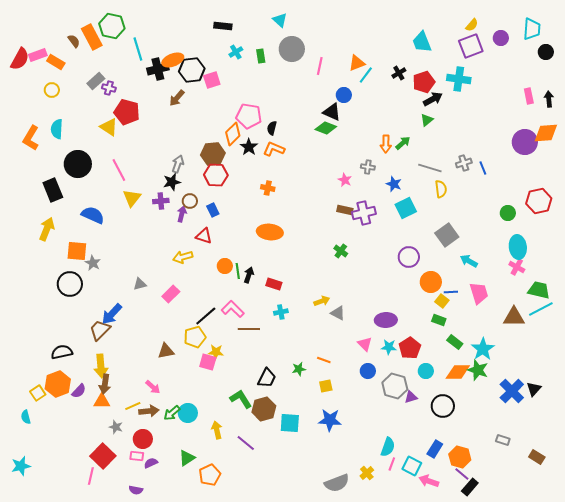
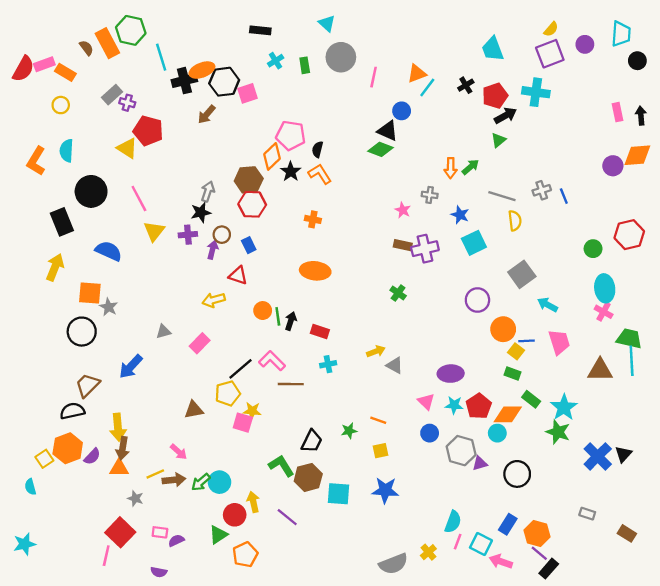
purple circle: (525, 142) -> (613, 166), size x0.7
orange L-shape: (274, 149) -> (320, 174), turned 35
cyan line: (541, 309) -> (632, 361), turned -65
brown trapezoid: (100, 330) -> (88, 385), moved
orange diamond: (458, 372) -> (508, 414), moved
red circle: (143, 439) -> (235, 515), moved

